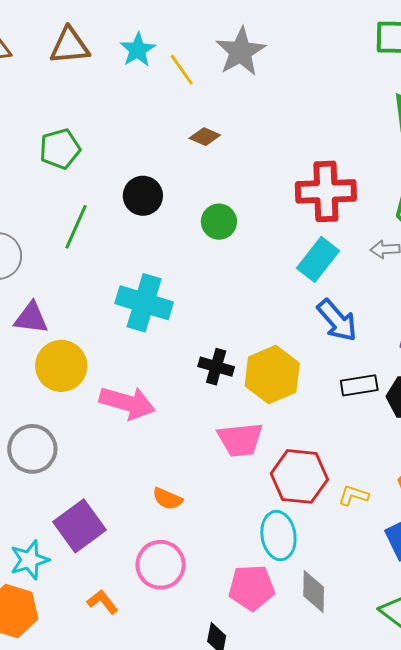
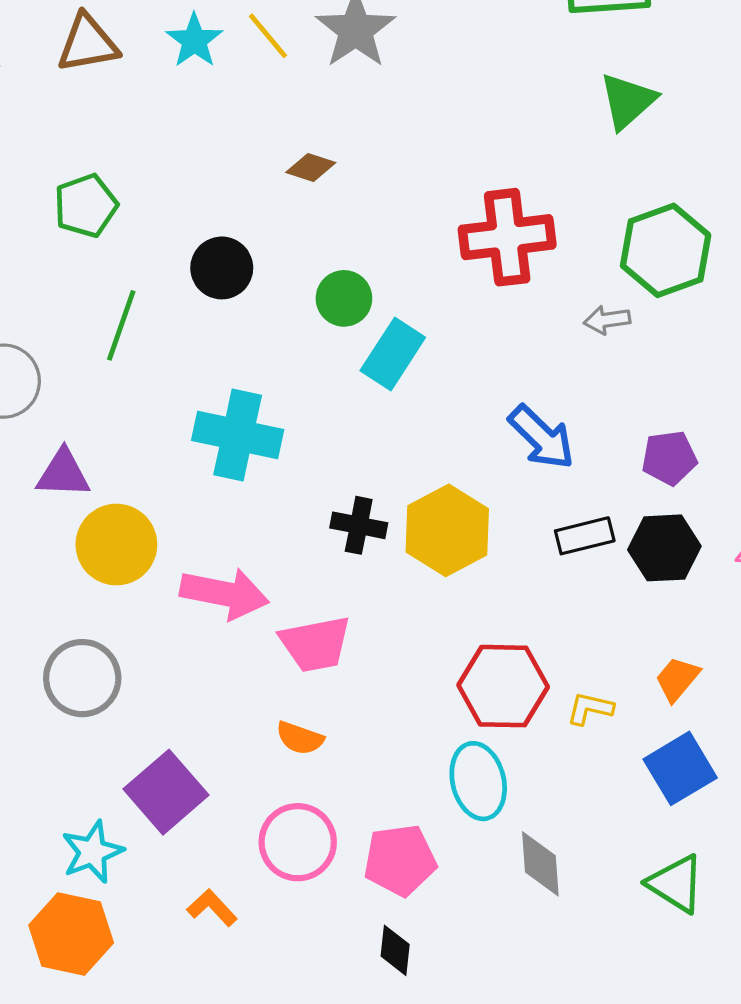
yellow line: (182, 70) -> (268, 36), moved
cyan rectangle: (318, 259) -> (393, 354), moved
pink trapezoid: (240, 440) -> (315, 644), moved
pink pentagon: (252, 588) -> (400, 860), moved

